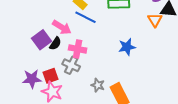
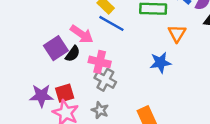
orange triangle: (155, 20) -> (177, 33), moved
gray cross: (71, 65) -> (105, 80), moved
gray star: (98, 85) -> (100, 110), moved

